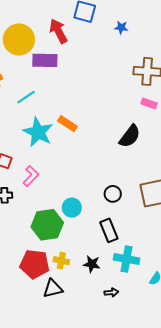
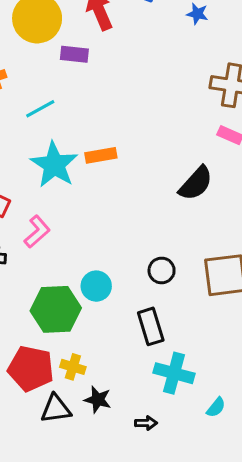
purple rectangle: (45, 60) -> (74, 54), size x0.7
orange rectangle: (67, 124) -> (101, 155), turned -48
black star: (92, 264) -> (98, 400), moved

